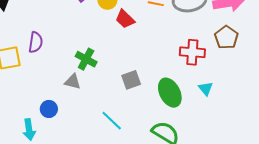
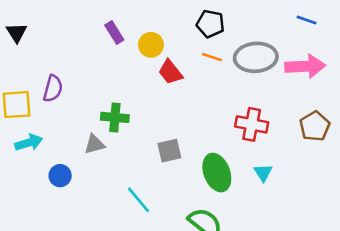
brown pentagon: (226, 37) -> (315, 126), moved
green cross: (86, 59) -> (115, 117), turned -30
gray triangle: (73, 82) -> (94, 144), turned -36
cyan arrow: (29, 130) -> (29, 143), moved, turned -105

